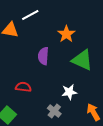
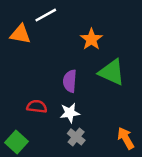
purple semicircle: (43, 56) -> (70, 81), moved
white star: (69, 92) -> (70, 113), moved

